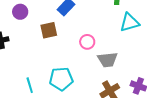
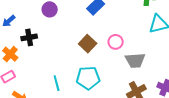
brown square: (49, 30) -> (88, 44), moved, turned -36

